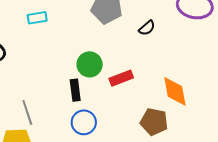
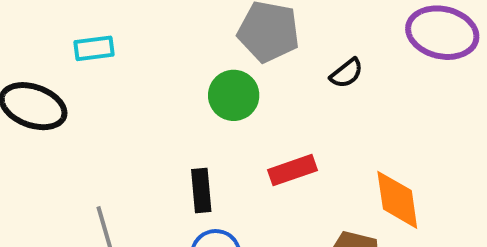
cyan rectangle: (37, 18) -> (94, 48), moved
green circle: (90, 64) -> (234, 95), moved

